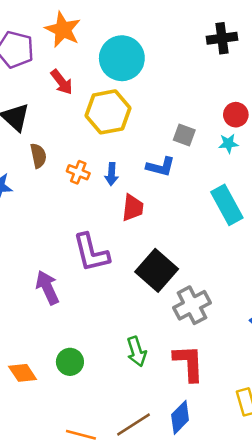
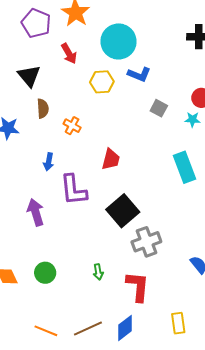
yellow hexagon: (108, 112) -> (102, 82), size x0.7
blue L-shape: (161, 167) -> (139, 74), moved
blue arrow: (112, 174) -> (49, 162), moved
green arrow: (137, 351) -> (98, 272), size x0.7

